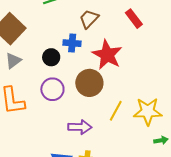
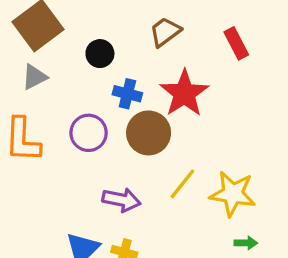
blue cross: (72, 43) -> (127, 94), moved
black circle: (51, 57) -> (100, 54), moved

